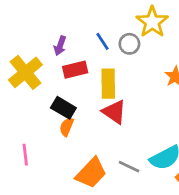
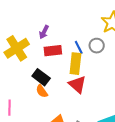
blue line: (103, 41) -> (79, 47), moved
gray circle: (129, 44) -> (97, 46), moved
orange semicircle: (67, 127) -> (42, 91), turned -64

